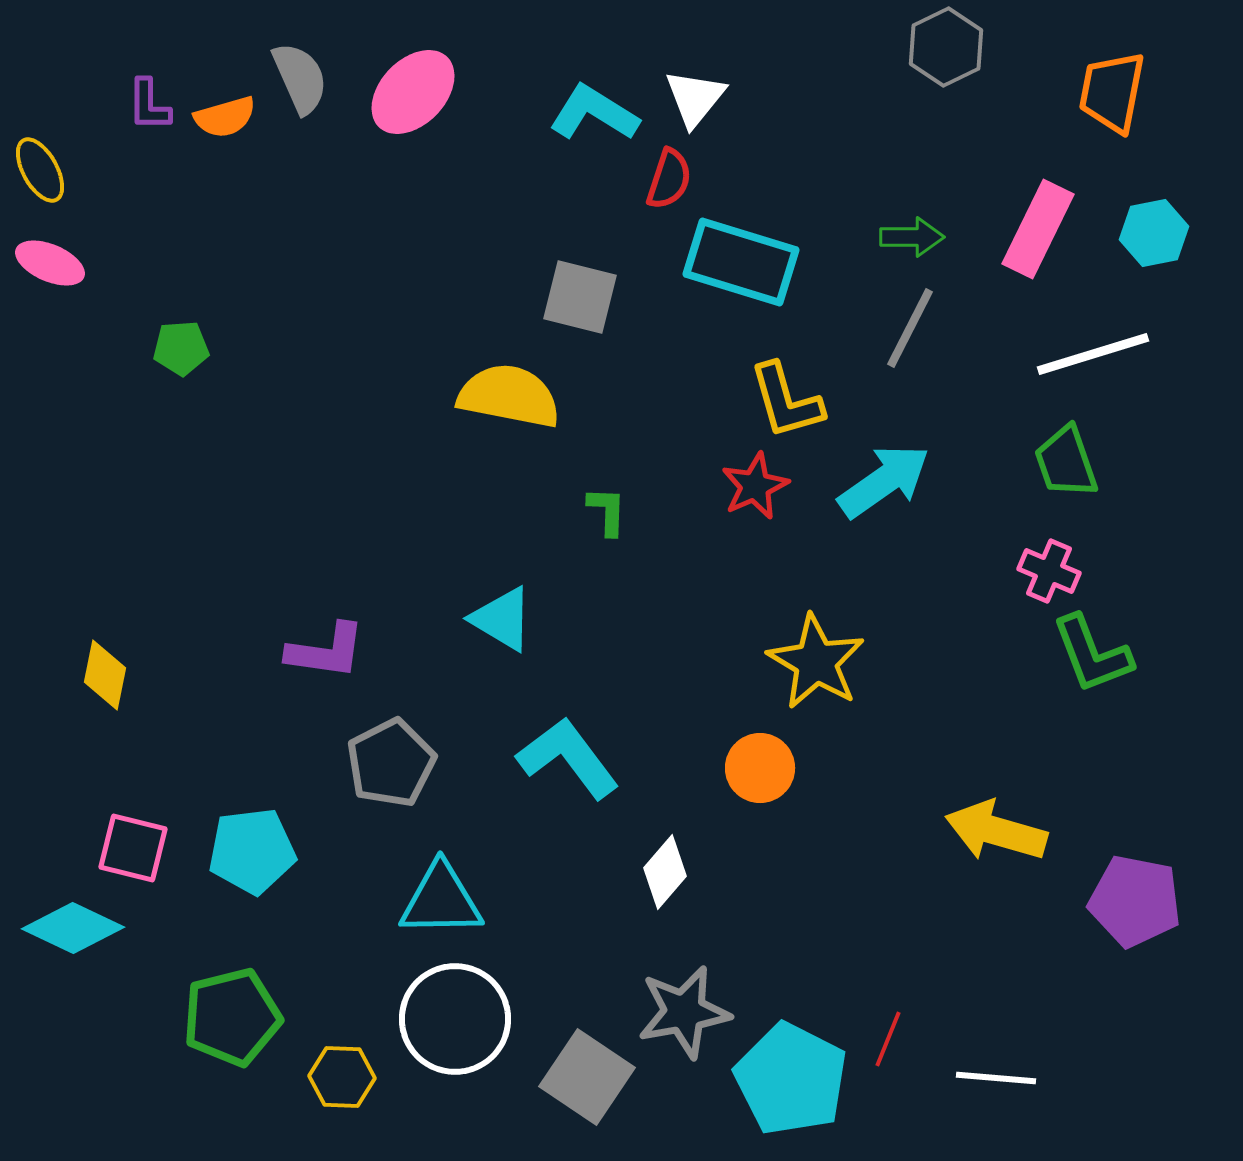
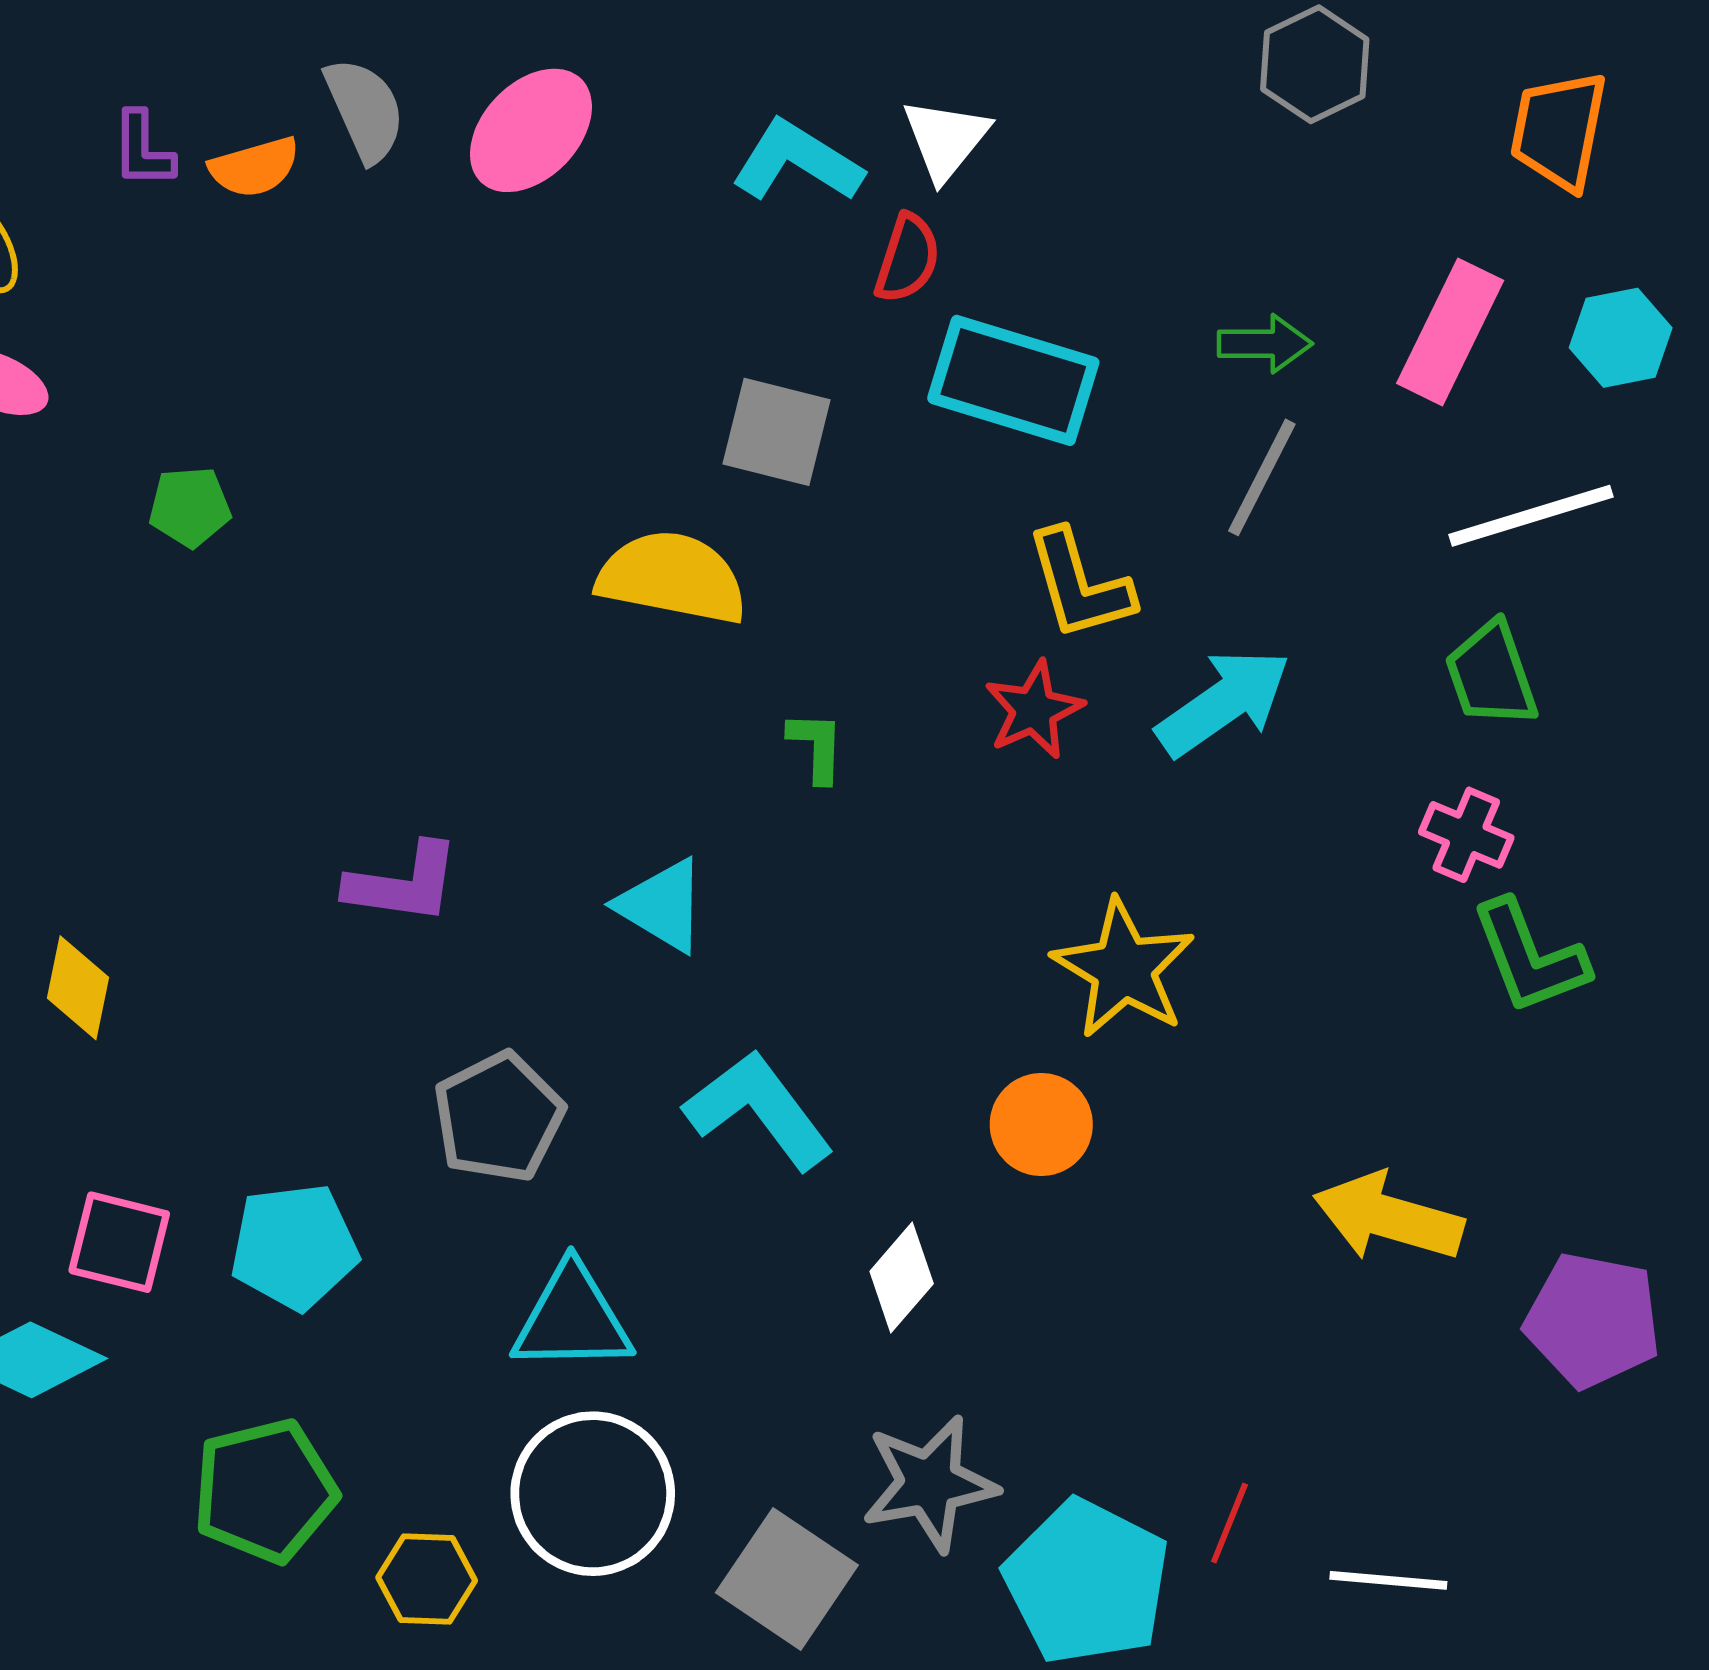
purple L-shape: (326, 651) -> (403, 883), moved

